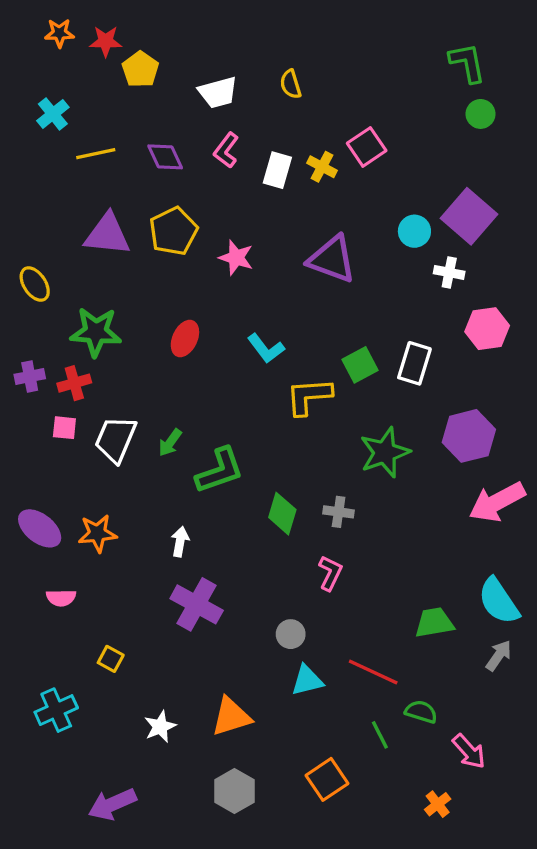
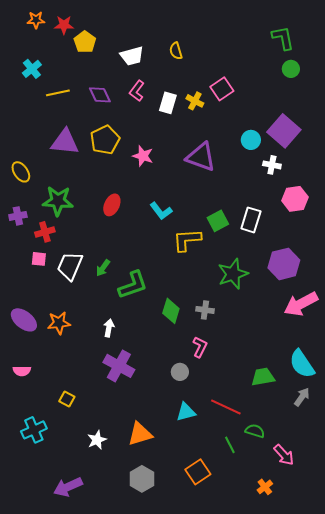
purple cross: (30, 376) -> (18, 216), moved
pink semicircle: (61, 598) -> (22, 371), moved
gray circle: (291, 634) -> (180, 372), moved

